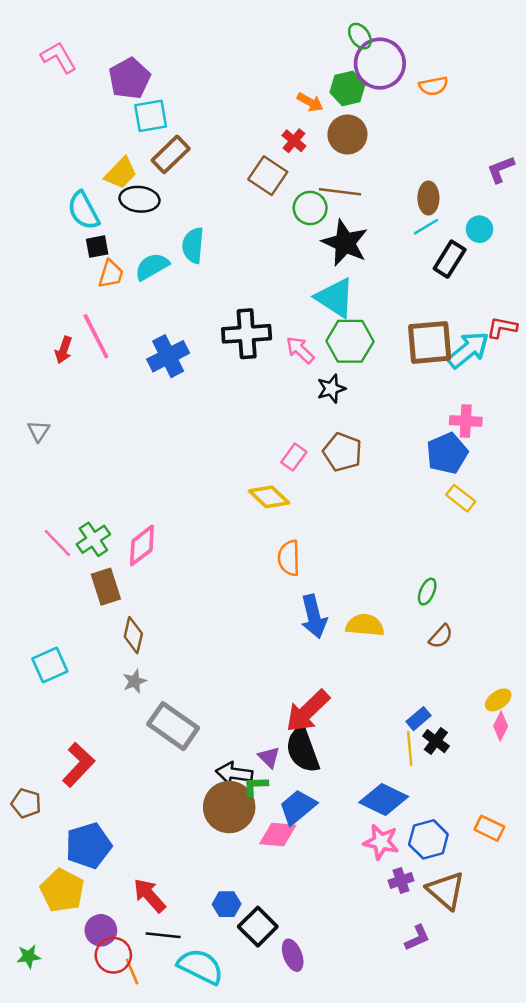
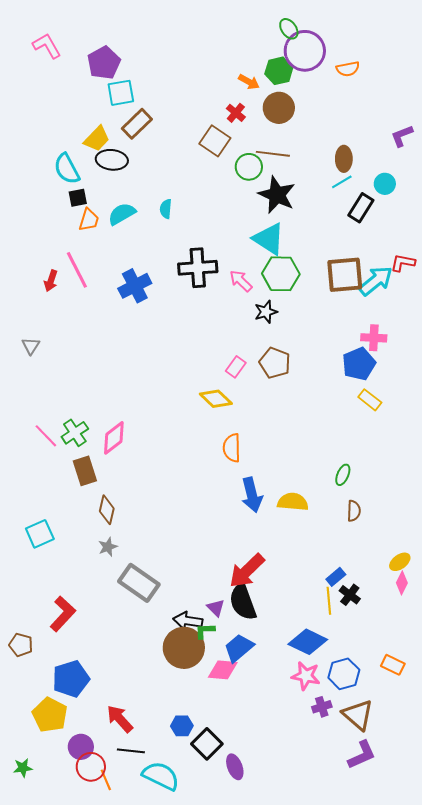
cyan semicircle: (193, 245) -> (166, 209), moved, size x0.7
brown semicircle: (441, 636) -> (354, 511), turned -40
purple L-shape: (417, 938) -> (362, 755), moved, size x1.4

